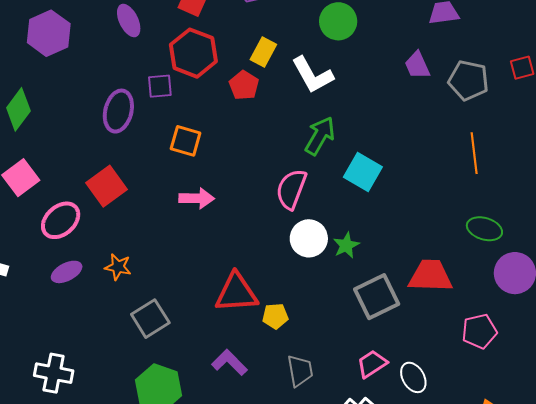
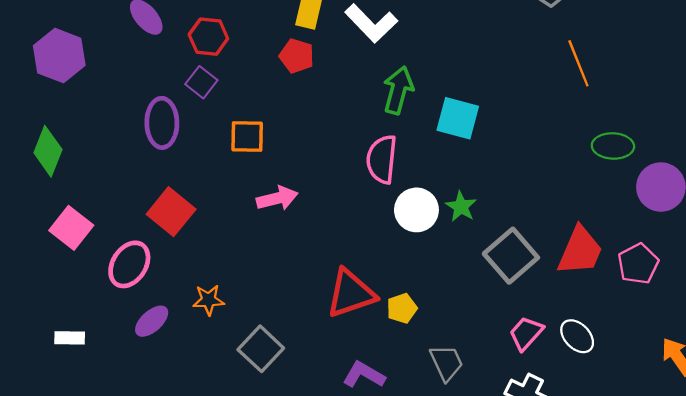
red hexagon: (193, 53) -> (208, 37), moved, size x0.7
purple square: (160, 86) -> (201, 82), turned -32
red trapezoid: (430, 276) -> (580, 251), moved, turned 126

